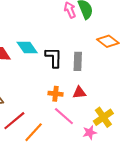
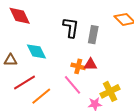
cyan diamond: (27, 47) -> (36, 51), moved
orange cross: (56, 94) -> (78, 66), moved

